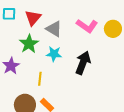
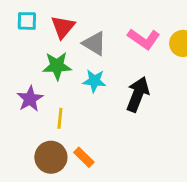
green star: (29, 44) -> (57, 66), turned 30
yellow line: (40, 79) -> (60, 118), moved

